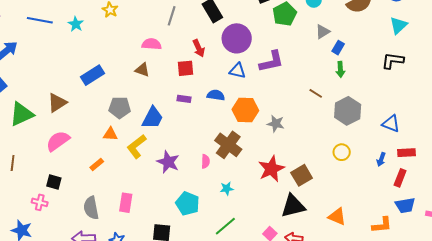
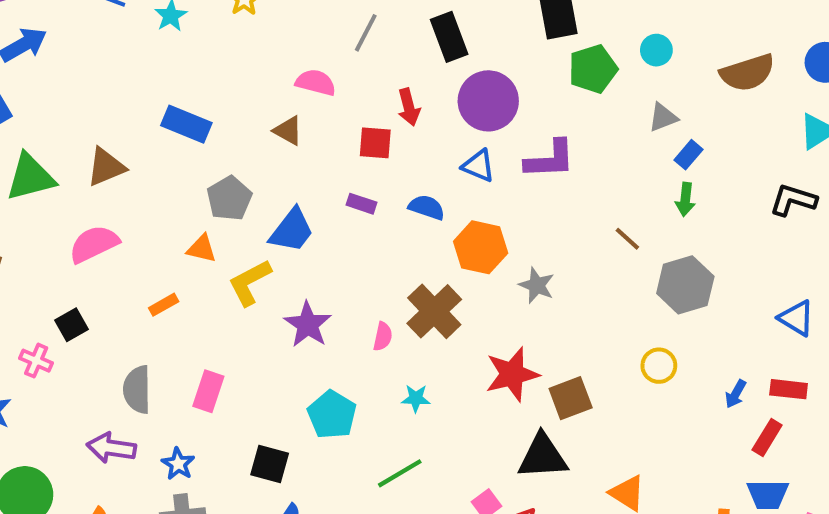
blue rectangle: (93, 75) -> (186, 124), turned 45
gray pentagon: (120, 108) -> (229, 198), turned 30
blue triangle: (391, 124) -> (796, 318), moved
black square: (54, 182) -> (72, 325), turned 35

